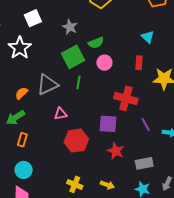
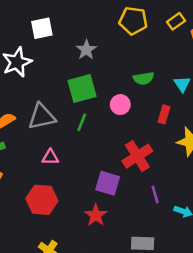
green semicircle: (96, 43) -> (144, 78), moved
red cross: (126, 98) -> (137, 156), turned 30
red hexagon: (76, 141) -> (42, 200), moved
red star: (116, 151) -> (96, 215), moved

